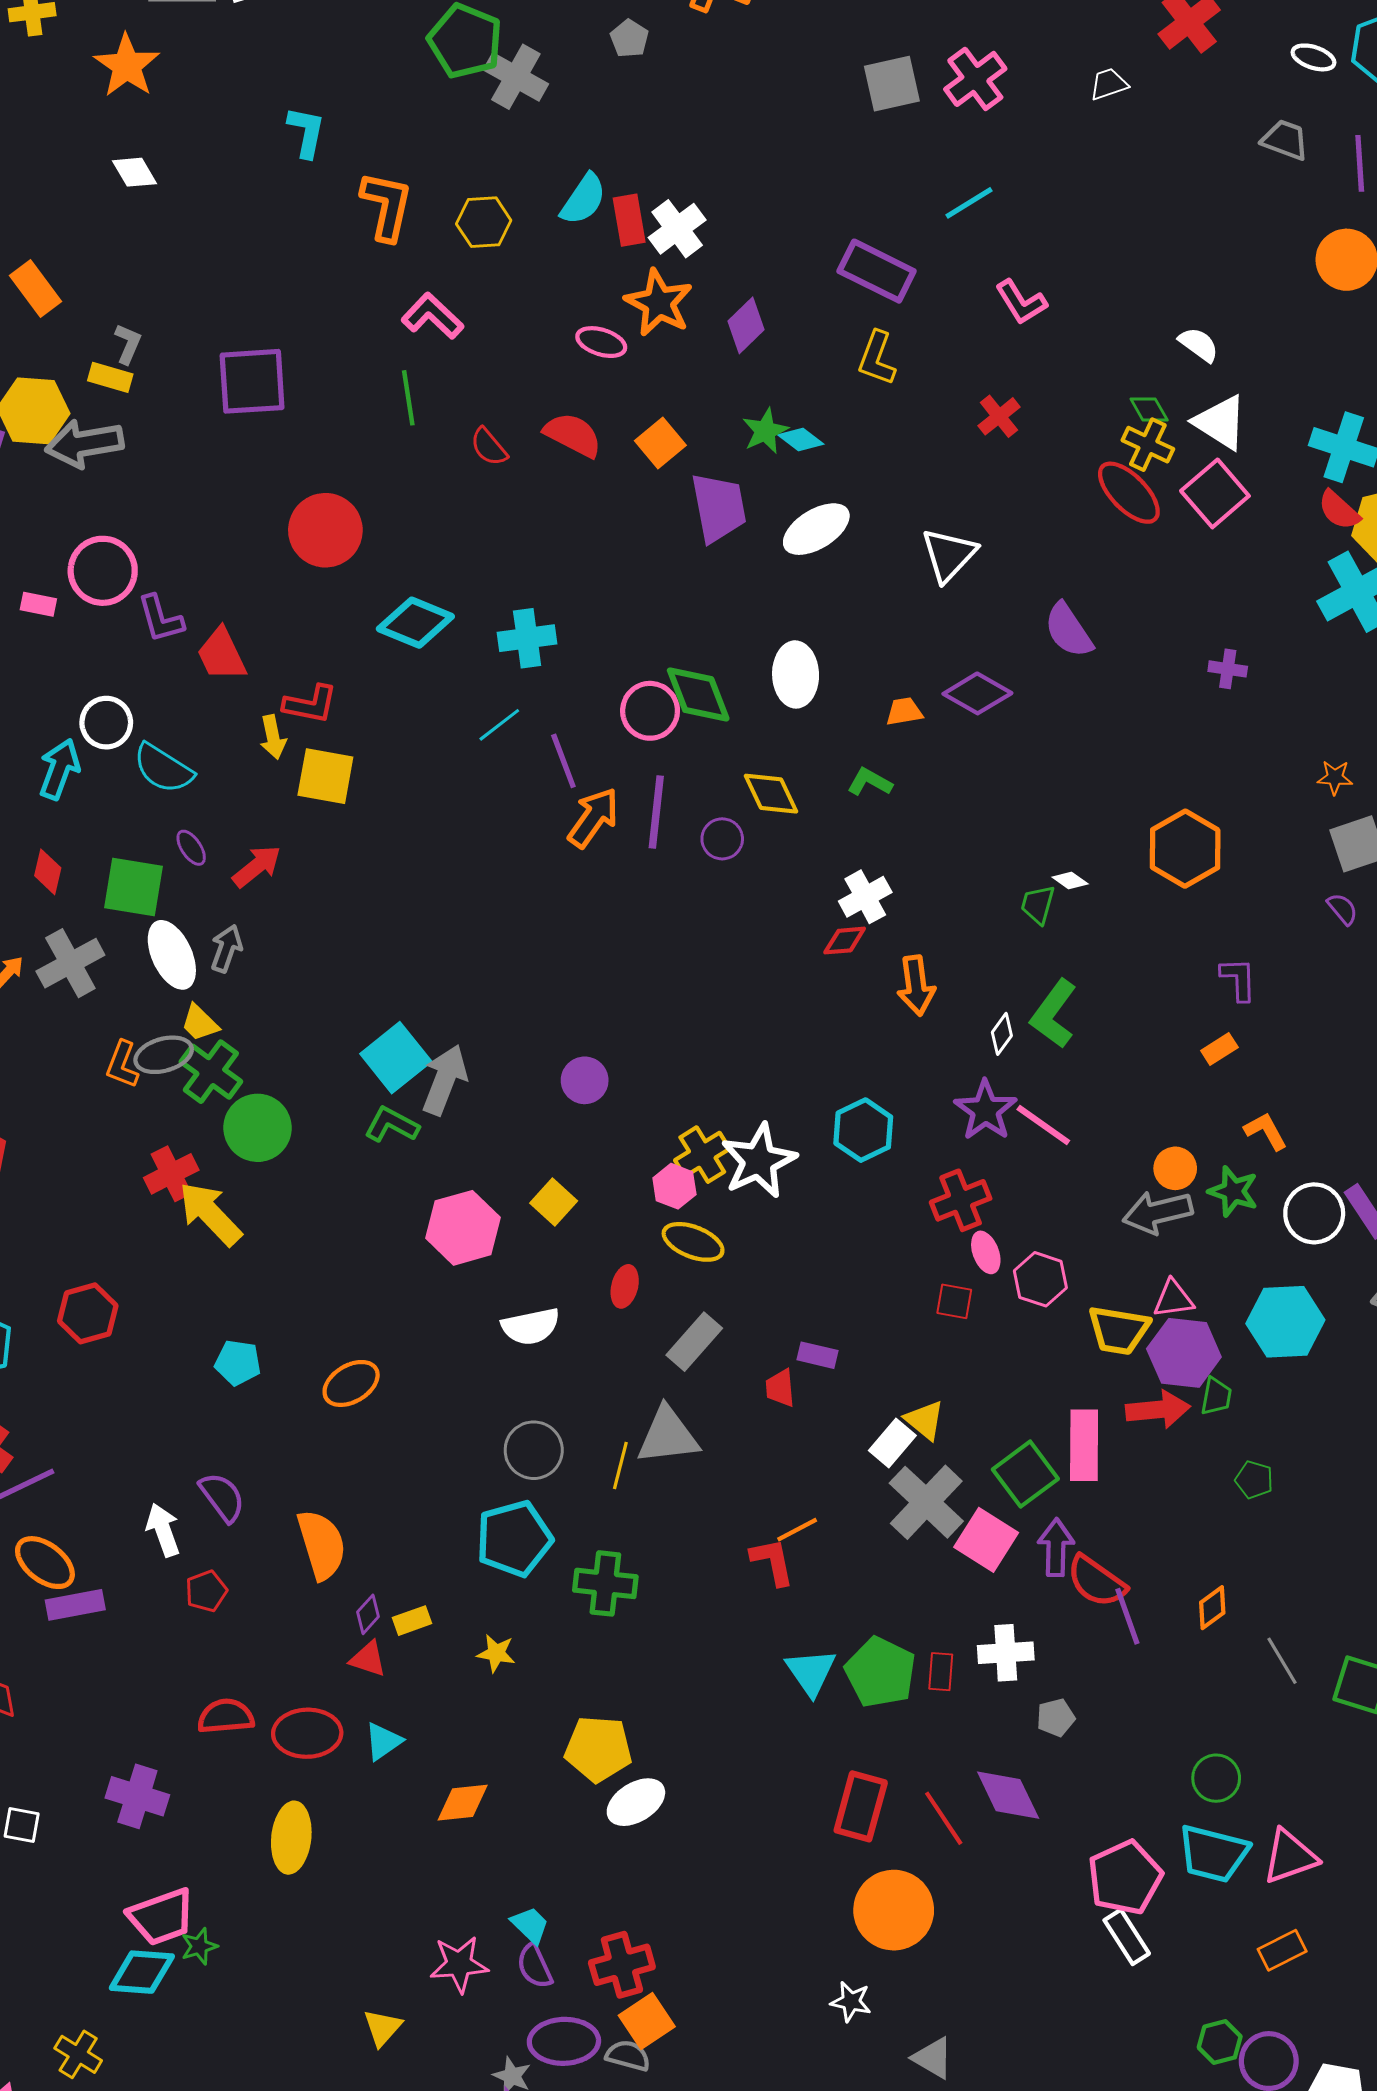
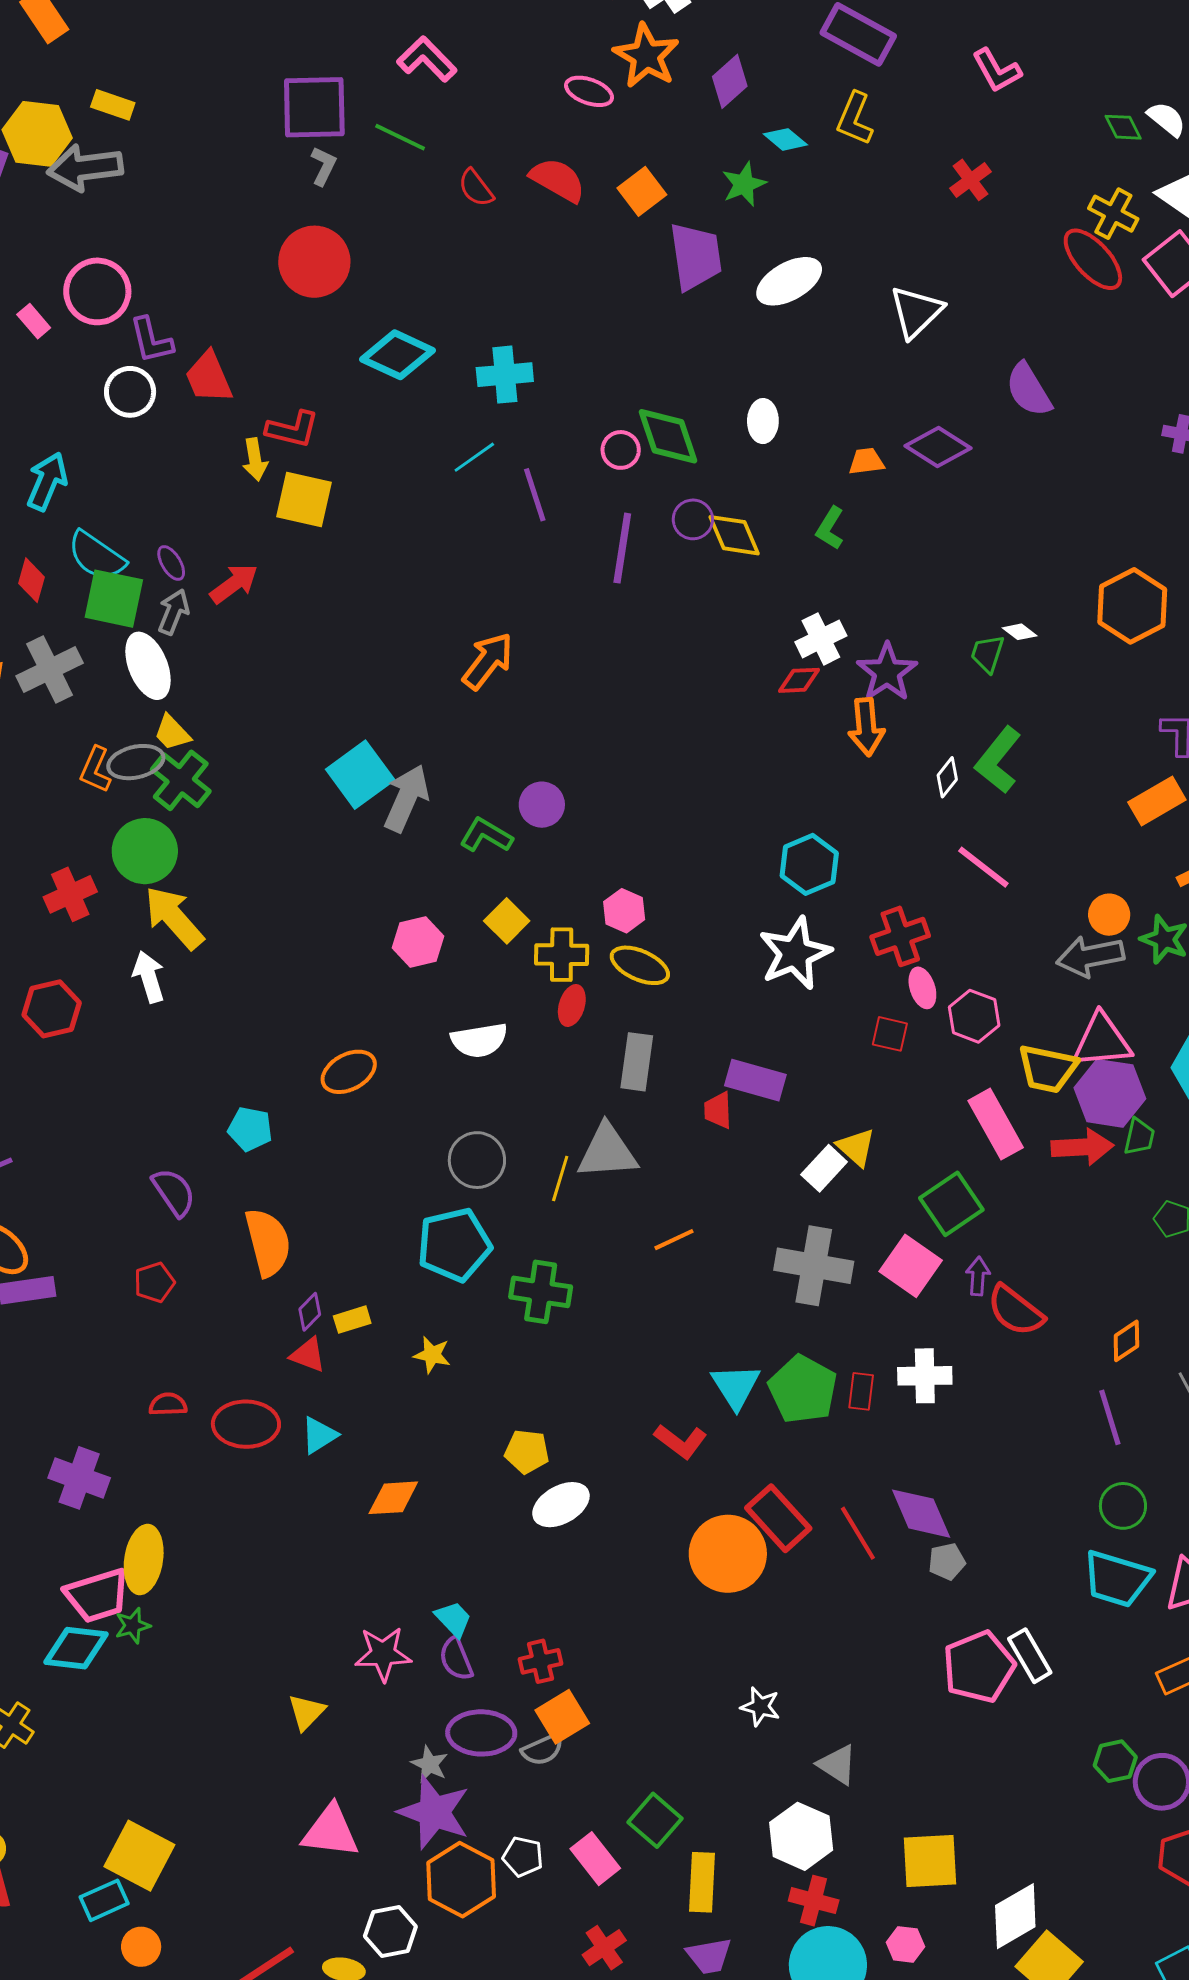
gray L-shape: (128, 344) -> (323, 166), moved
purple square: (252, 381) -> (314, 107), moved
green line: (408, 398) -> (400, 137), turned -58
green diamond: (1149, 409) -> (1123, 127), moved
cyan diamond: (801, 439) -> (785, 139), moved
pink rectangle: (38, 604) -> (34, 321), turned 36
white ellipse: (796, 674) -> (763, 421), size x0.7
pink circle: (650, 711) -> (621, 450), size x0.7
white circle: (106, 723) -> (130, 392), moved
cyan semicircle: (163, 768) -> (96, 556), moved
green L-shape: (870, 782) -> (830, 528), turned -90
orange arrow: (593, 818) -> (488, 661), moved
purple circle: (722, 839) -> (693, 519), moved
gray arrow: (226, 949) -> (174, 612), moved
orange rectangle: (1219, 1049) -> (1157, 801), size x1.6
purple star: (985, 1110) -> (887, 672), moved
green L-shape: (392, 1125) -> (486, 835), moved
green circle: (258, 1128) -> (145, 851), moved
yellow cross: (702, 1155) -> (562, 955), moved, turned 30
white star: (759, 1161) -> (795, 953), moved
red cross: (171, 1174) -> (70, 894), moved
pink hexagon: (463, 1228) -> (418, 942), size x0.7
pink triangle: (1173, 1299) -> (1102, 1041), size x1.5
gray rectangle: (694, 1342) -> (637, 1062), turned -36
purple rectangle: (817, 1355) -> (755, 1080), size x1.5
cyan pentagon: (238, 1363) -> (250, 1129), moved
orange ellipse: (351, 1383) -> (349, 1072), moved
pink rectangle: (1084, 1445) -> (996, 1124), moved, turned -32
gray cross: (926, 1502) -> (814, 1266), moved, turned -36
white arrow: (163, 1530) -> (149, 977), moved
orange line: (797, 1530) -> (674, 1240), moved
purple arrow: (1056, 1547) -> (978, 1276), size x0.7
red L-shape: (772, 1562) -> (681, 1441), moved, turned 136
purple line: (1127, 1616) -> (1110, 1417), moved
red semicircle: (226, 1716) -> (168, 1404), size x0.7
gray pentagon: (1056, 1718) -> (947, 1562), moved
yellow pentagon: (598, 1749) -> (527, 1452), size x0.7
red rectangle: (861, 1806) -> (778, 1518), turned -60
yellow ellipse: (291, 1838) -> (144, 1560), moved
pink pentagon: (1125, 1878) -> (979, 1667), moved
orange circle: (894, 1910) -> (728, 1554), moved
red cross: (622, 1965) -> (541, 1661), size x0.7
gray semicircle: (628, 2056) -> (543, 1749), turned 138

